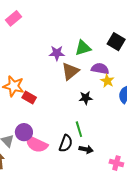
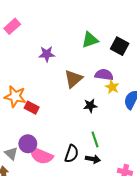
green triangle: (83, 48) -> (90, 40), moved
purple star: (57, 53) -> (47, 54), moved
green line: (79, 129) -> (95, 139), moved

